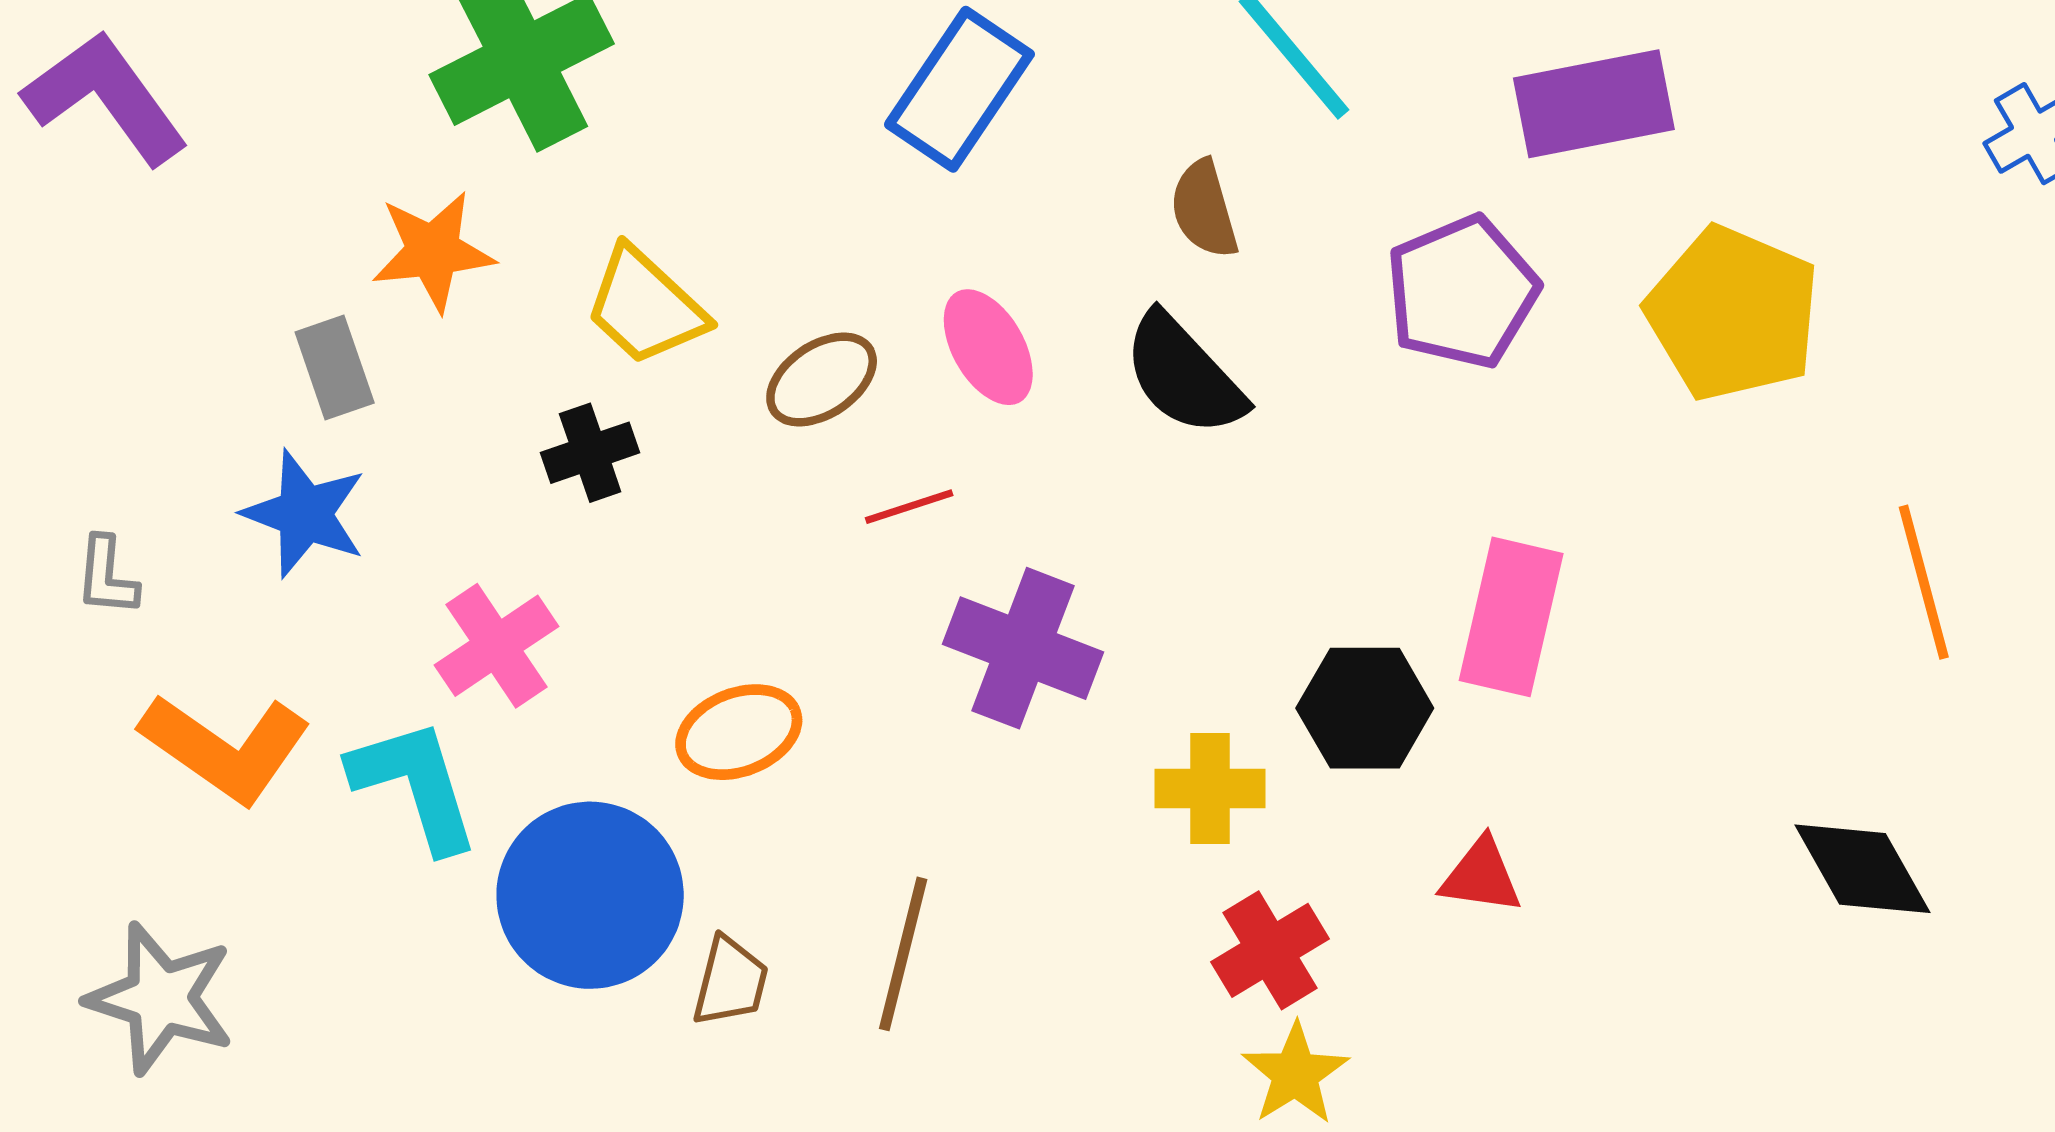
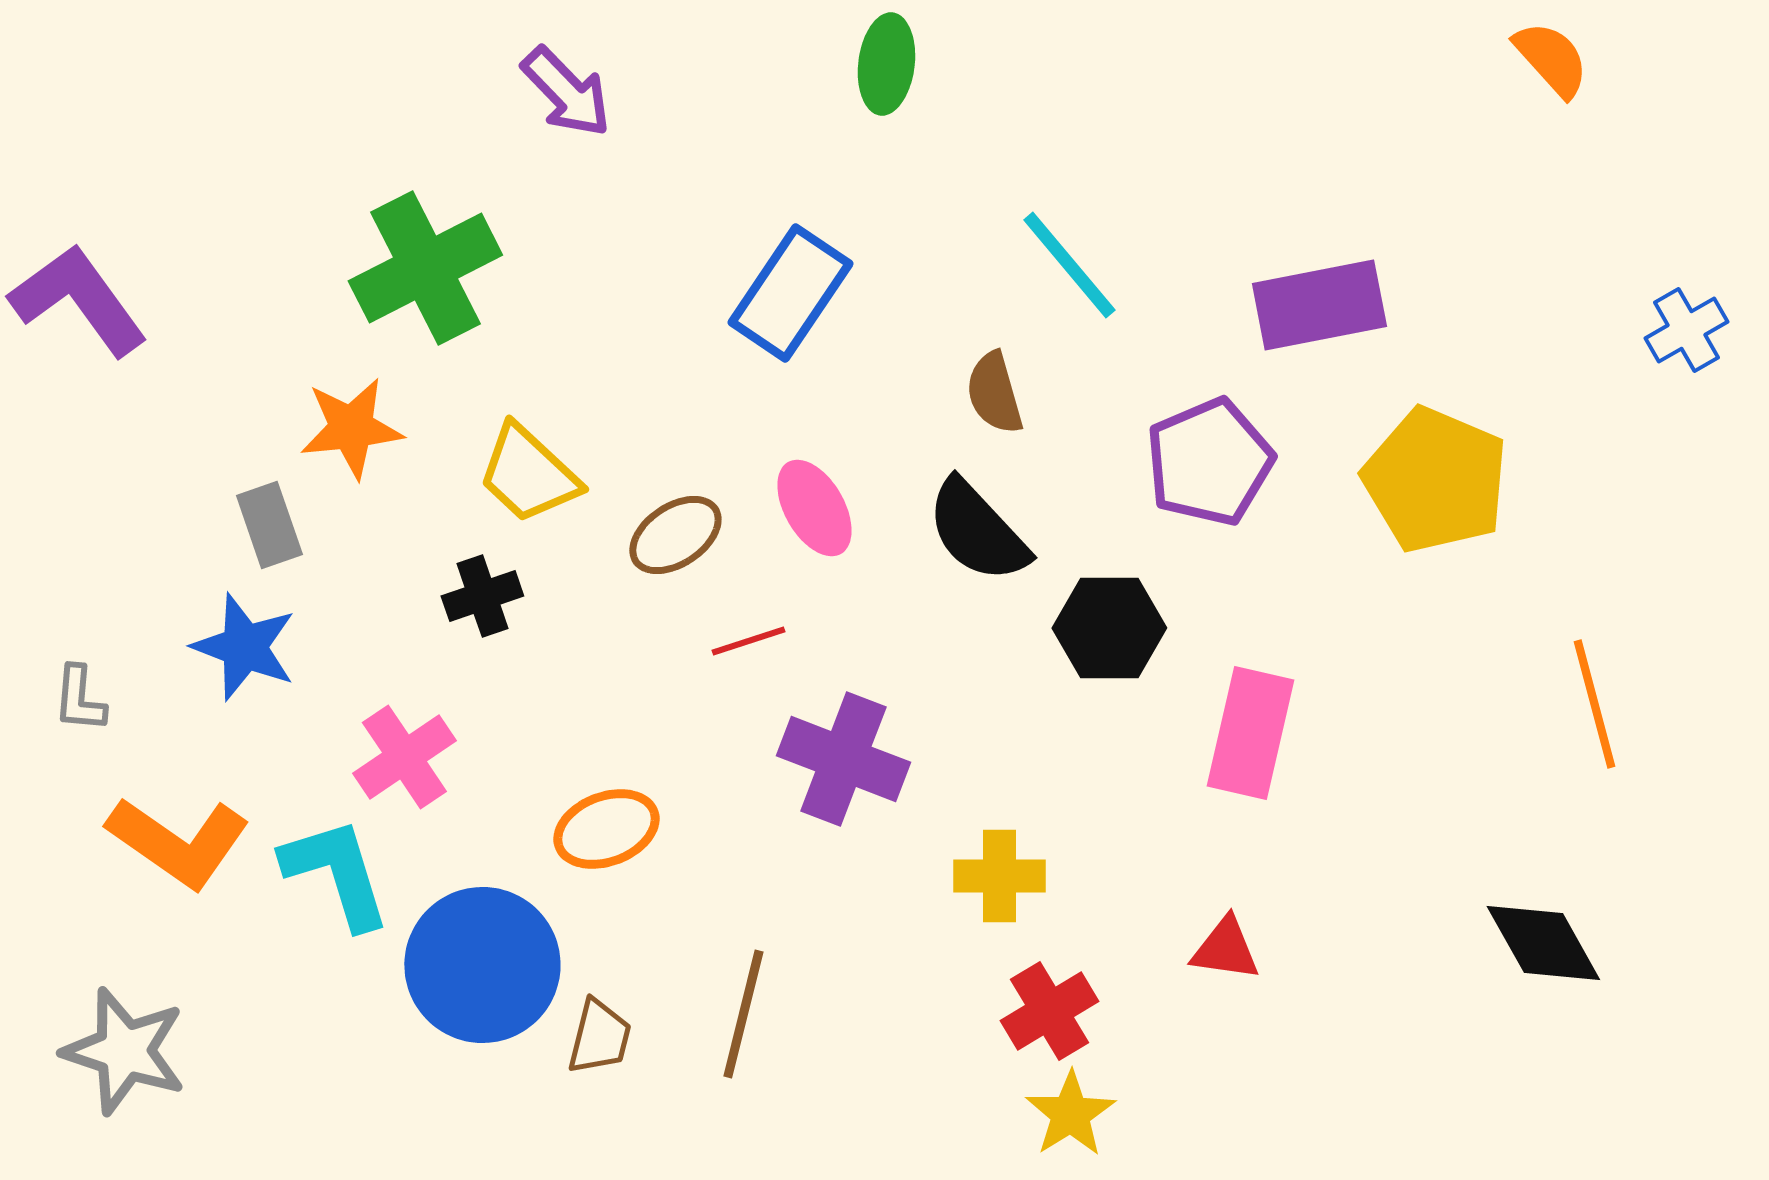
black hexagon: (1365, 708) -> (1109, 628), moved

